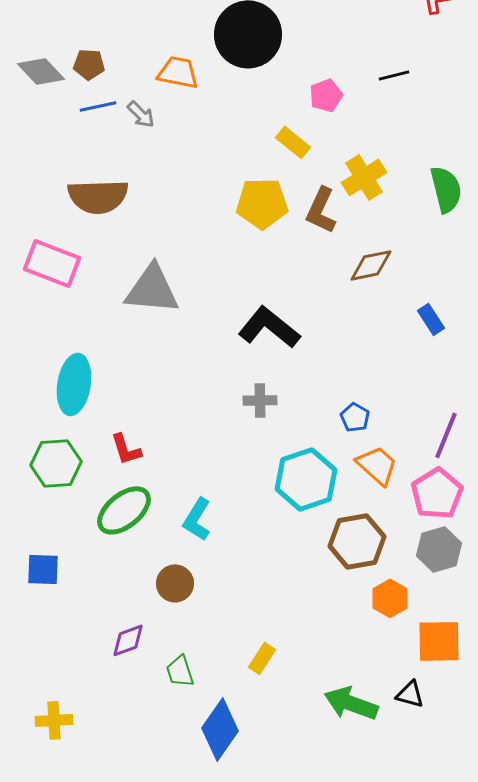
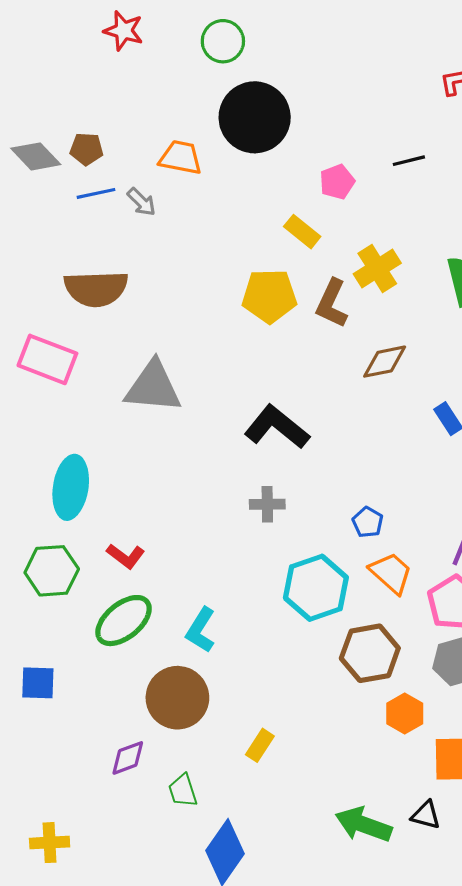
red L-shape: (126, 449) -> (126, 556), turned -36
brown circle: (175, 583) -> (177, 698), size x1.6
yellow rectangle: (262, 658) -> (260, 745), moved

